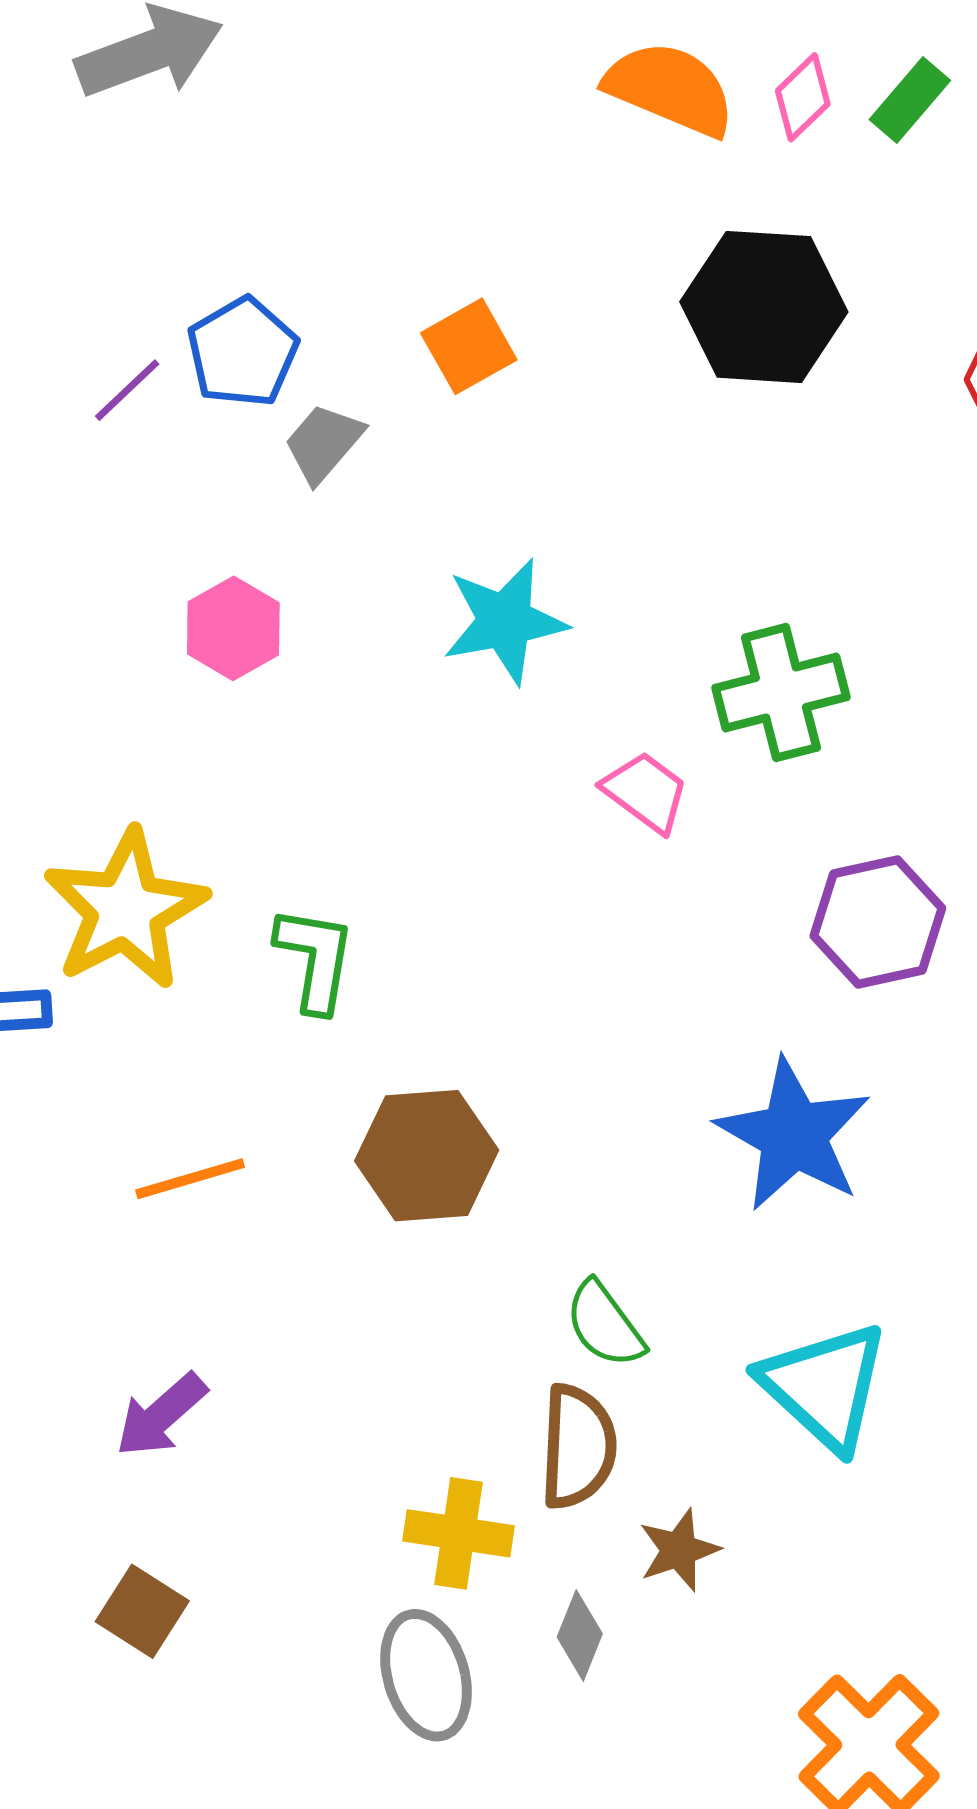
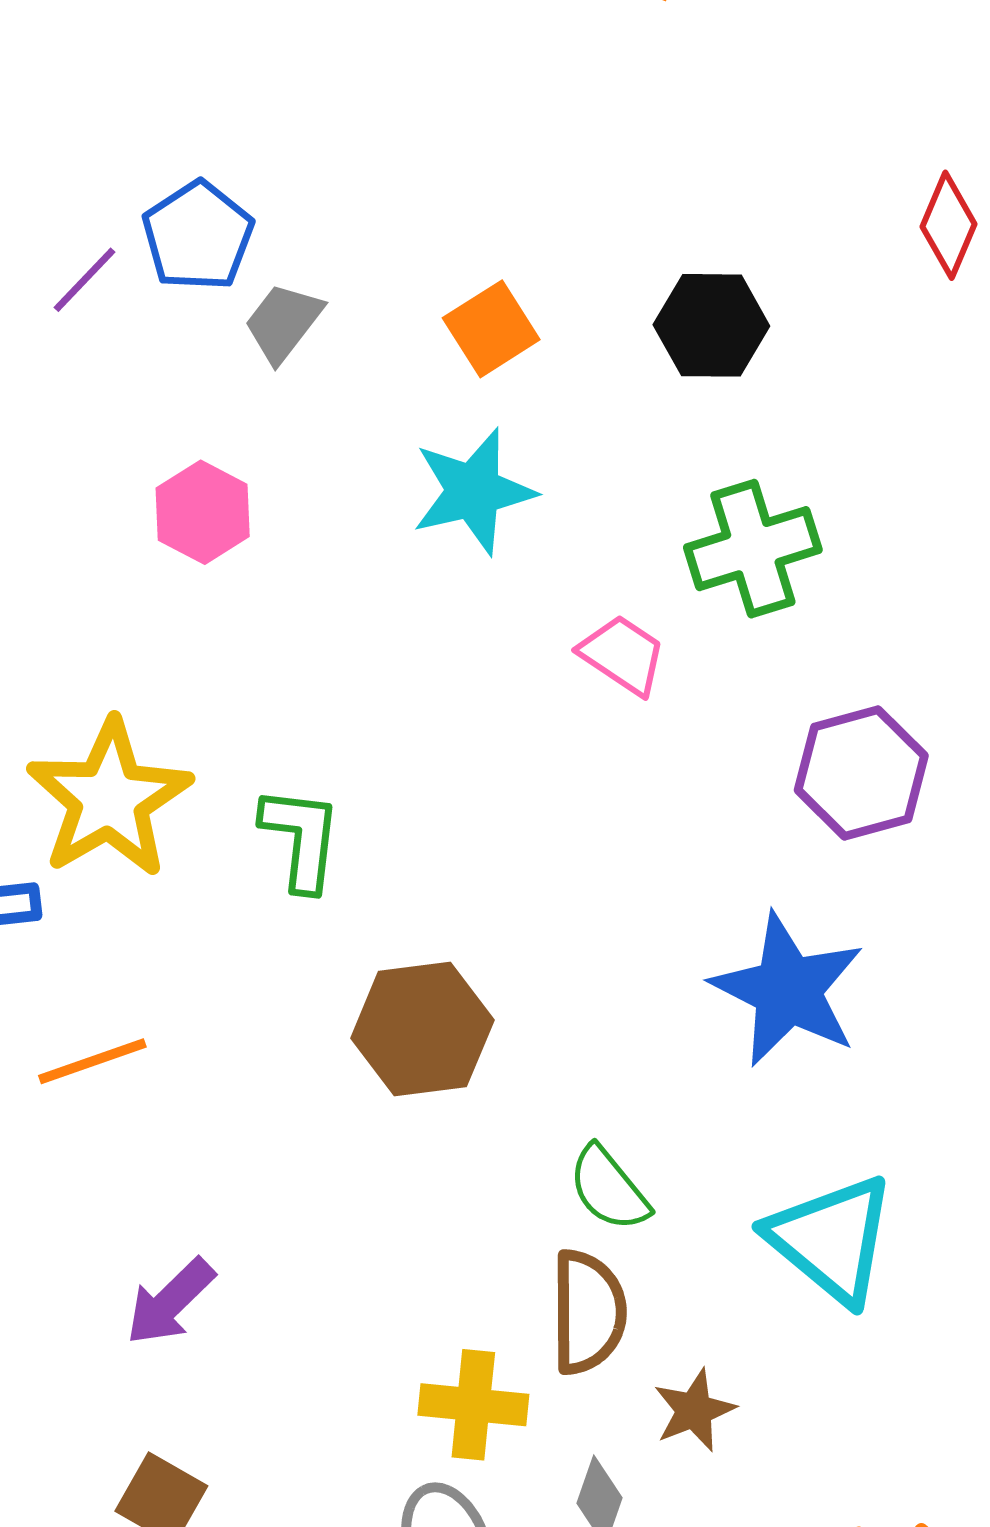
black hexagon: (764, 307) -> (711, 325), moved, size x0.7
orange square: (469, 346) -> (491, 329), moved
orange line: (190, 1179) -> (92, 1061), moved

